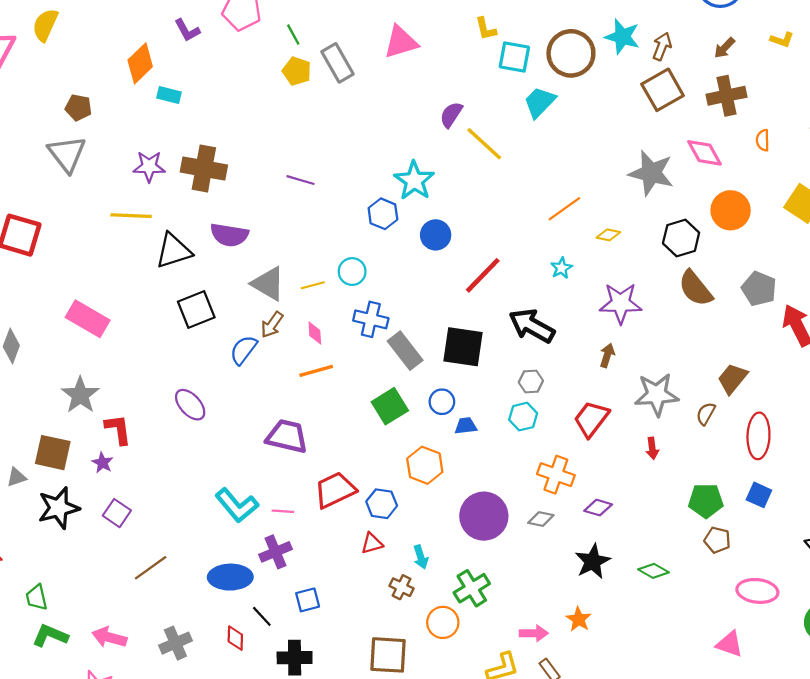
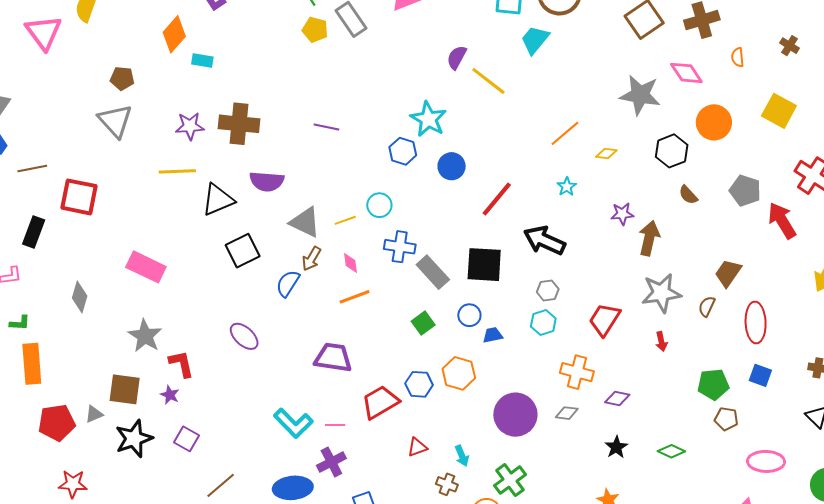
brown semicircle: (695, 288) -> (688, 195), size x0.6
purple star: (621, 303) -> (622, 214), size x0.6
brown arrow: (607, 355) -> (649, 238), moved, size x1.6
green square: (390, 406) -> (423, 323), size x0.7
blue hexagon: (382, 504) -> (419, 384), moved
black star: (593, 561) -> (616, 447), size x0.7

